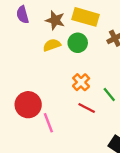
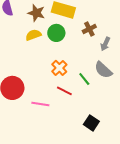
pink line: (48, 123) -> (40, 104), moved, turned -60

